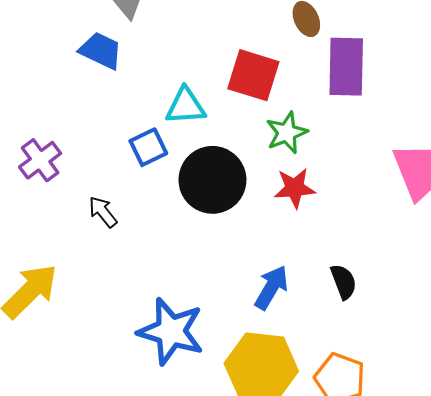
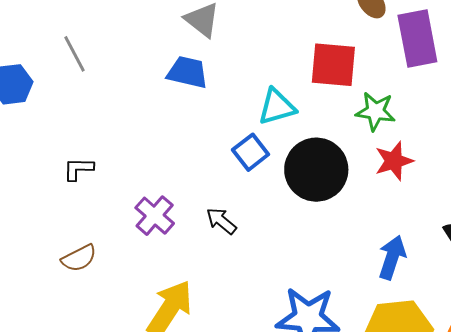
green star: (287, 133) -> (376, 111), turned -30
purple cross: (40, 160) -> (155, 216), moved

